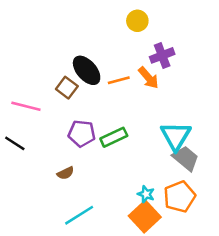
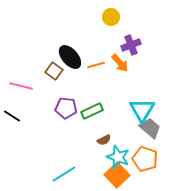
brown semicircle: (66, 173) -> (104, 140), moved
cyan star: (146, 194) -> (118, 157), size x1.6
orange pentagon: (179, 197) -> (145, 159), turned -30

